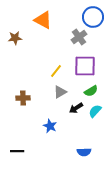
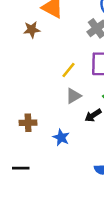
brown star: (15, 38) -> (32, 30), moved
brown cross: (23, 98) -> (28, 123), moved

